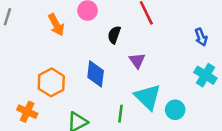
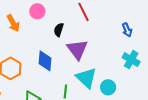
purple triangle: (137, 61) -> (77, 49), size x1.6

